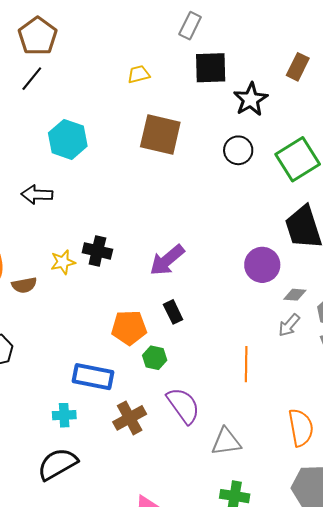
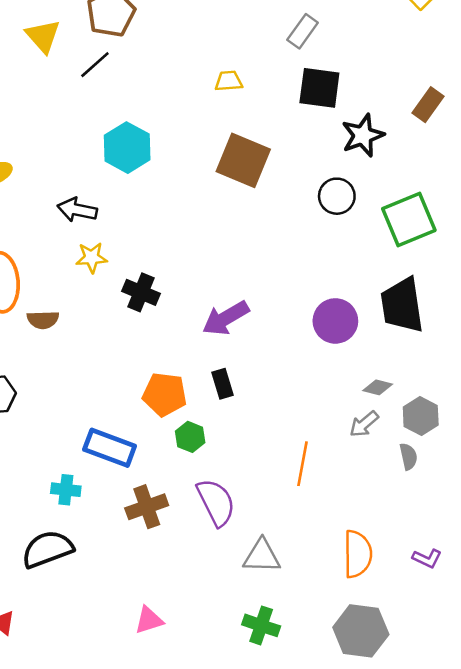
yellow star: (63, 262) -> (92, 258), moved
purple circle: (262, 265) -> (335, 321), moved

